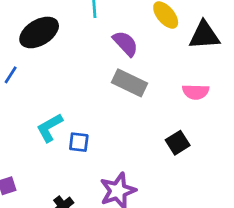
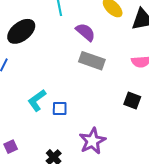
black square: (178, 143) -> (132, 101), turned -30

